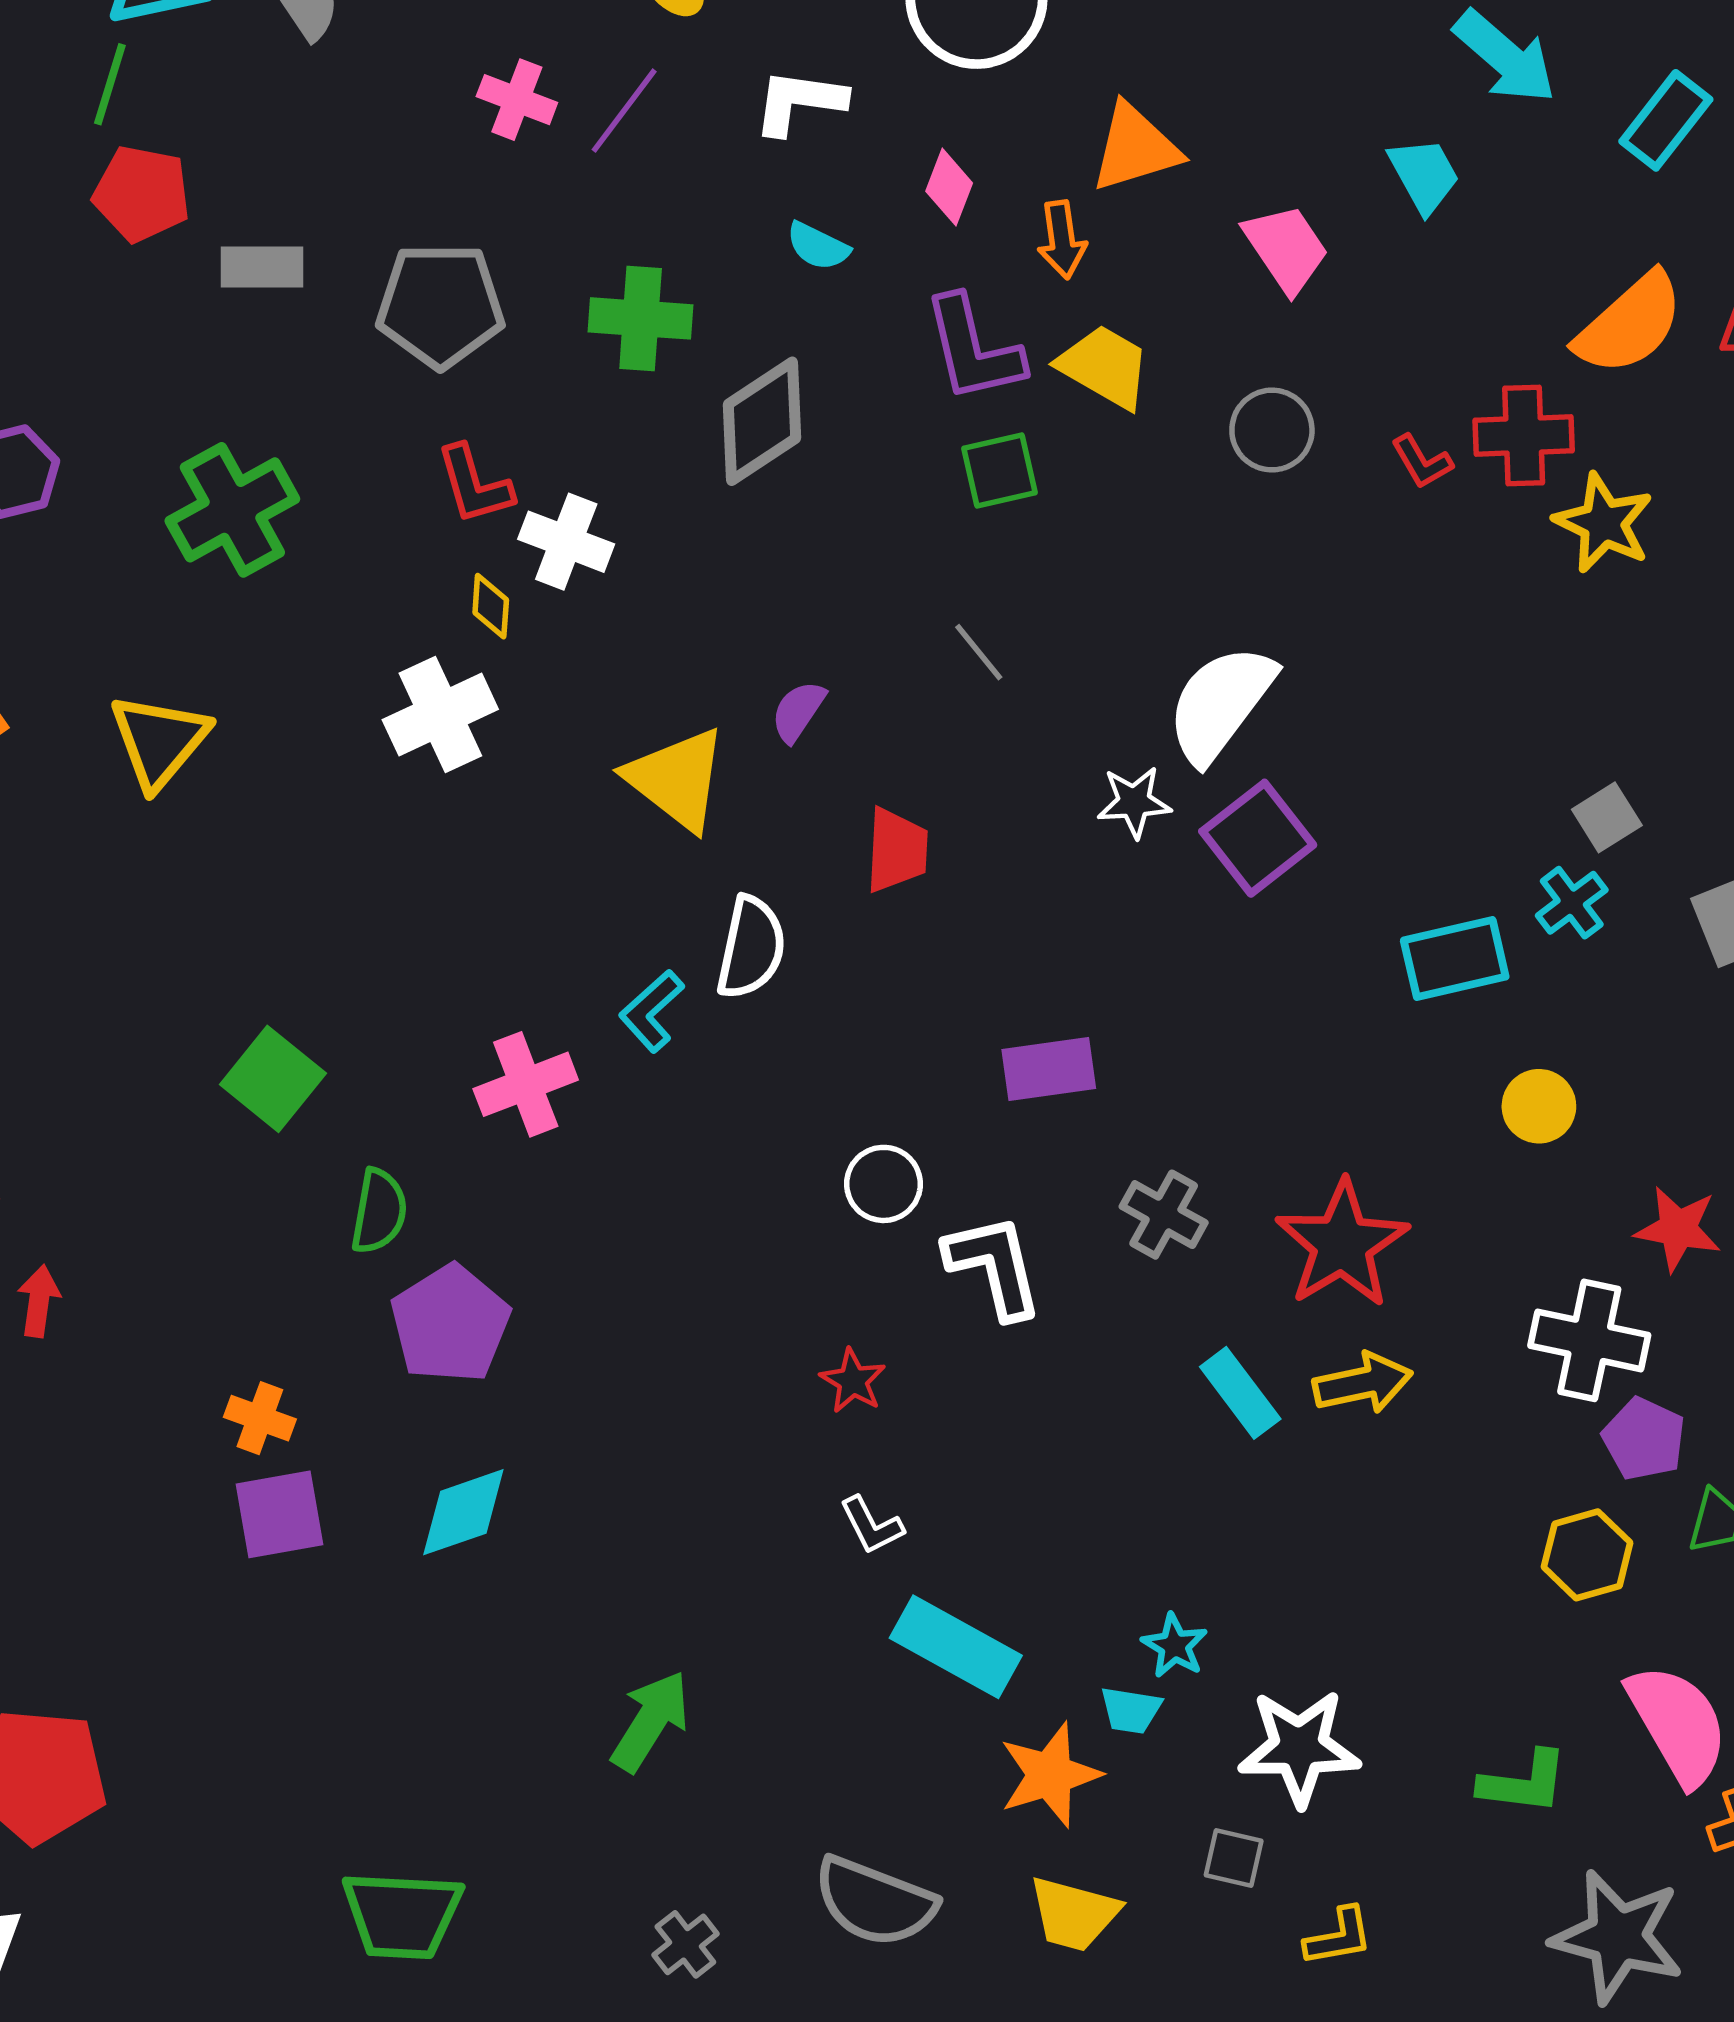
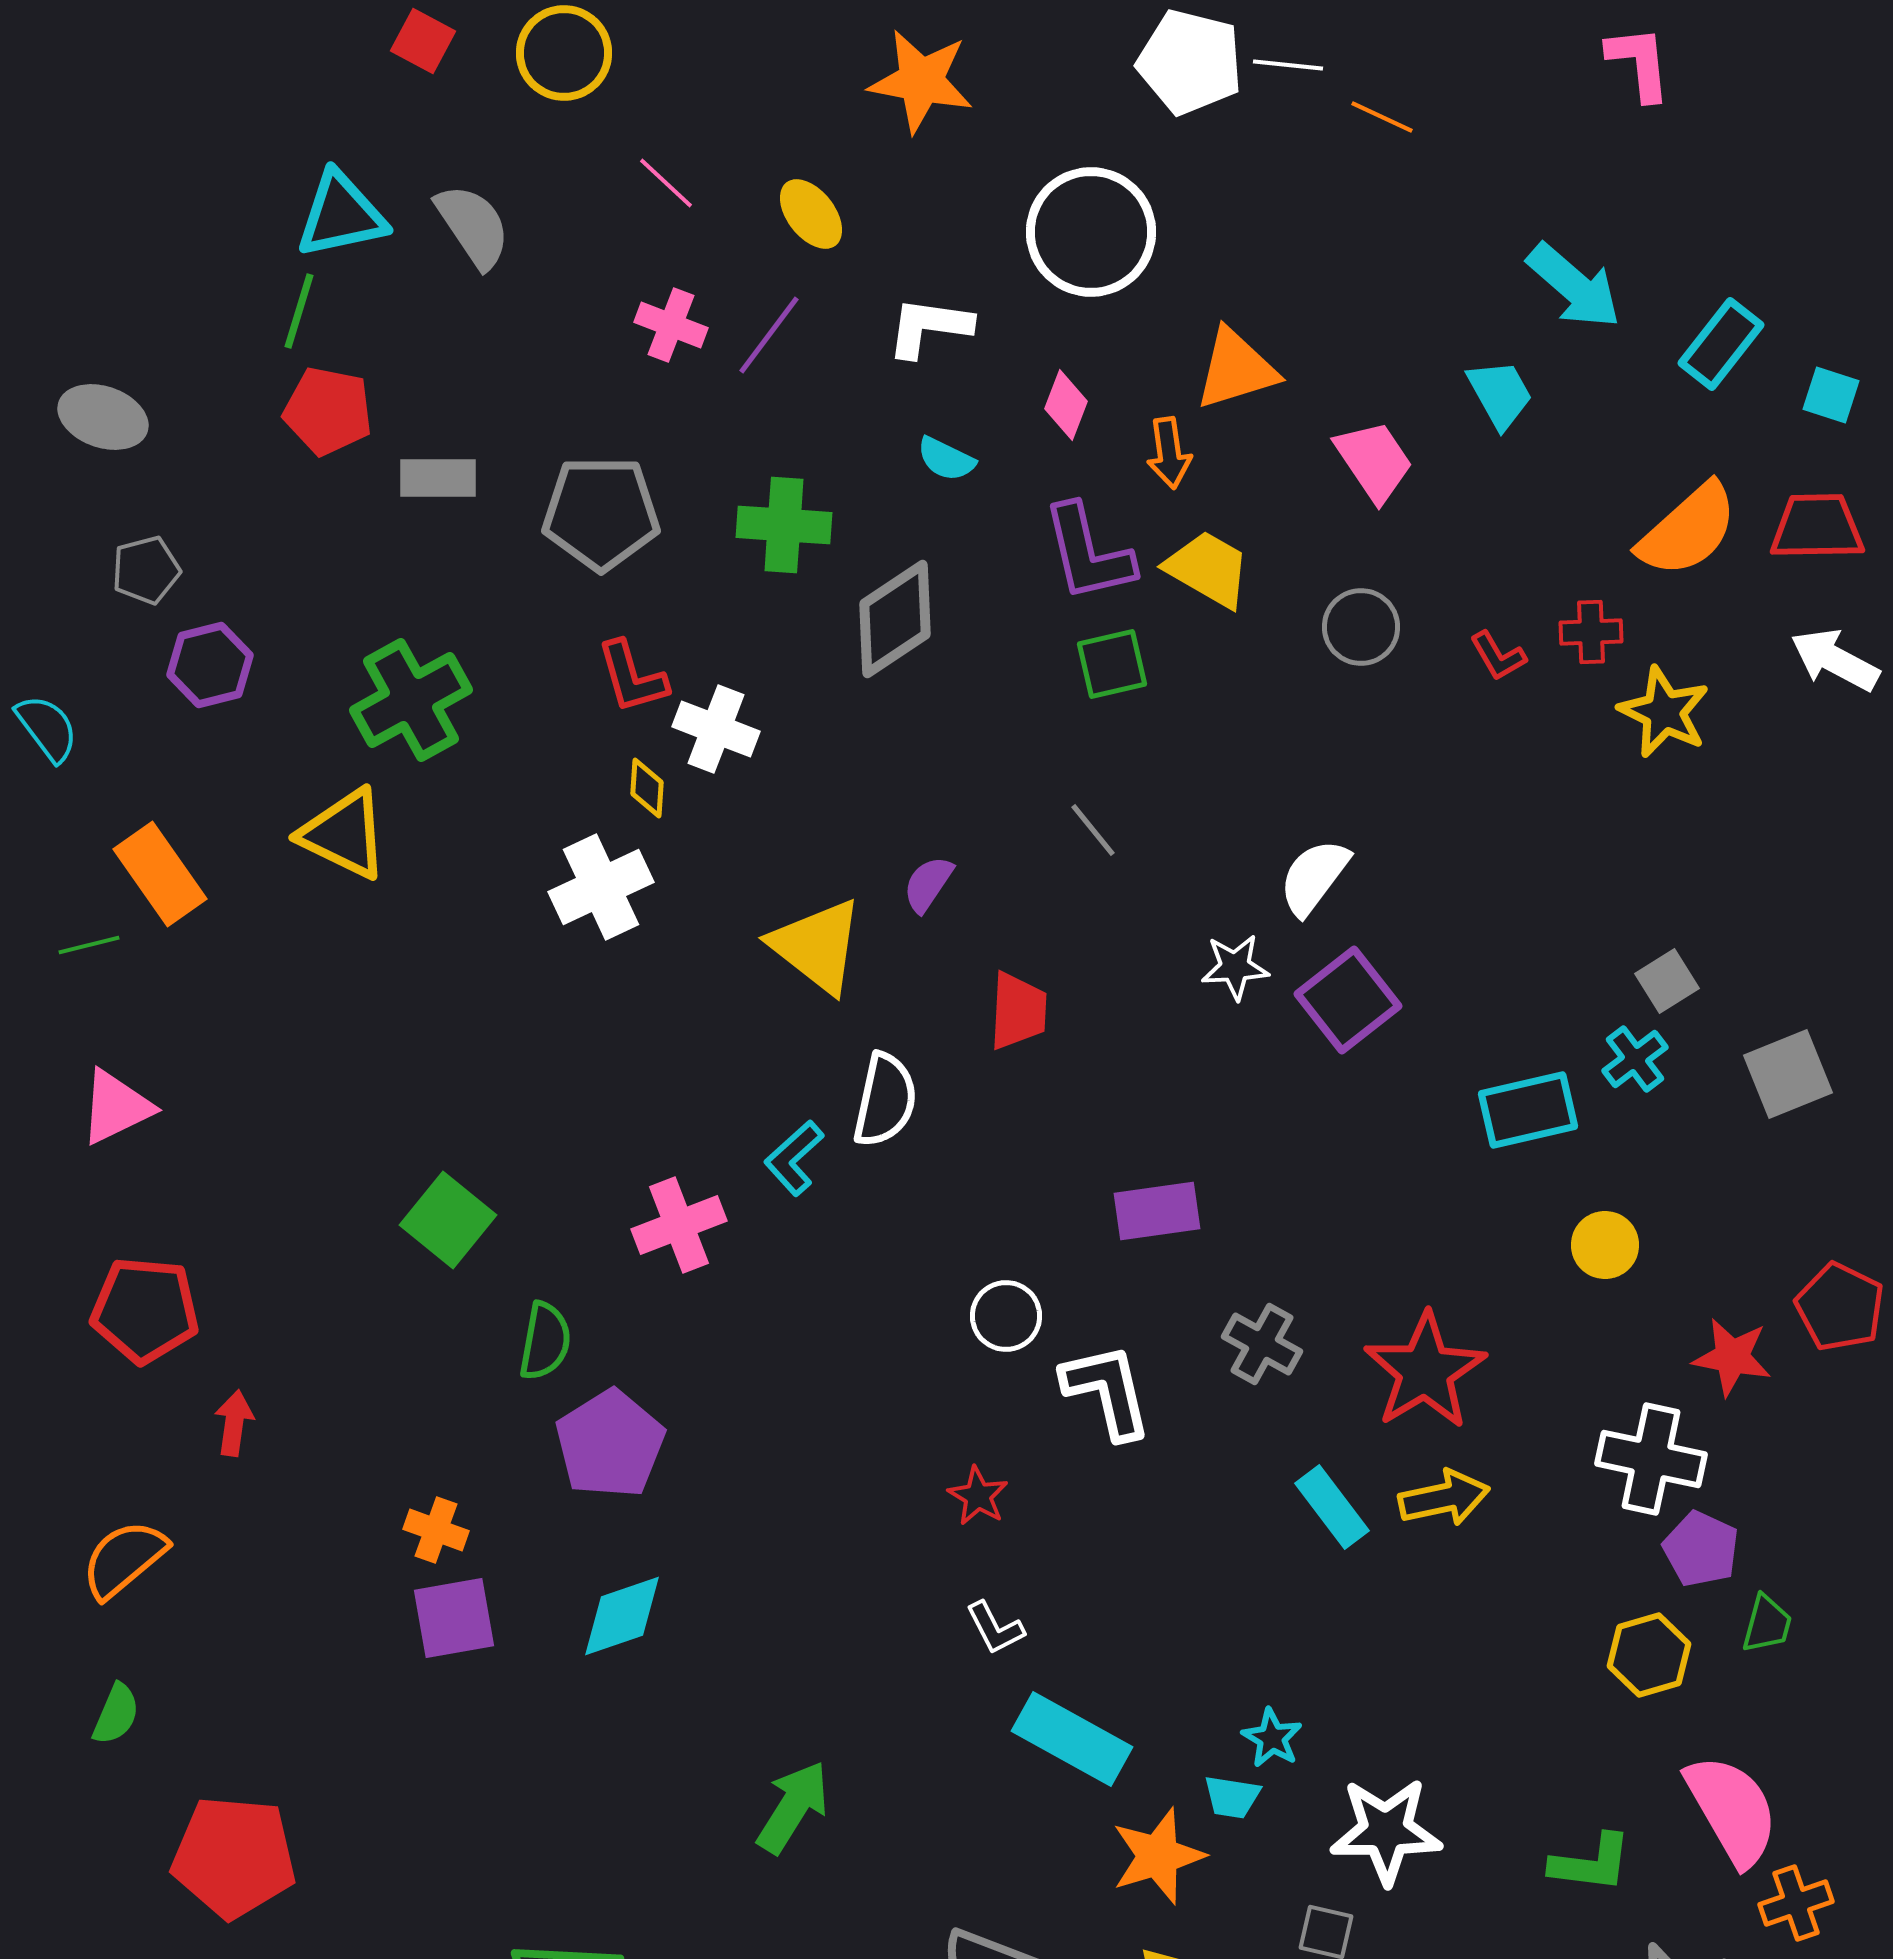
red cross: (1524, 435) -> (1591, 632), size x0.7
white semicircle: (1221, 704) -> (1314, 877), size x0.7
yellow triangle: (159, 741) -> (344, 834), moved, turned -44

